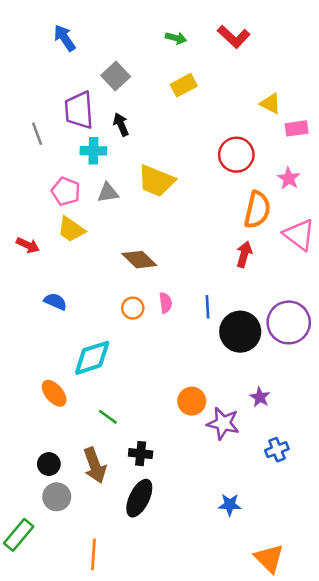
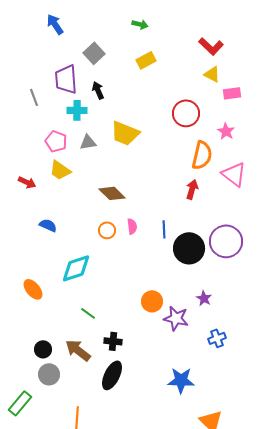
red L-shape: (234, 37) -> (211, 46), moved
orange ellipse: (54, 393) -> (33, 289), moved
brown arrow: (95, 465) -> (78, 350), turned 148
blue star: (230, 505) -> (181, 380), size x1.5

